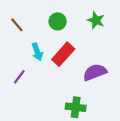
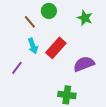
green circle: (58, 21) -> (49, 11), moved
brown line: (17, 25) -> (30, 22), moved

